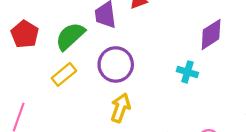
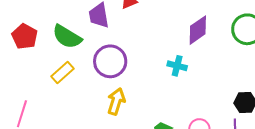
green semicircle: (70, 36) -> (67, 37), turned -104

